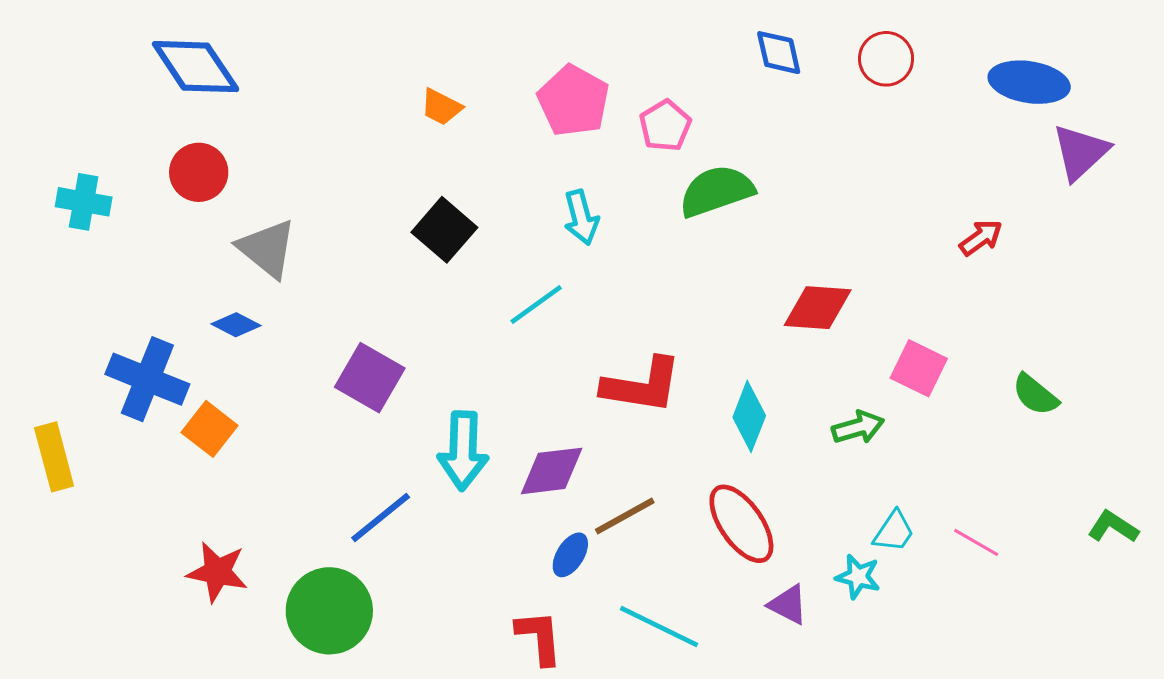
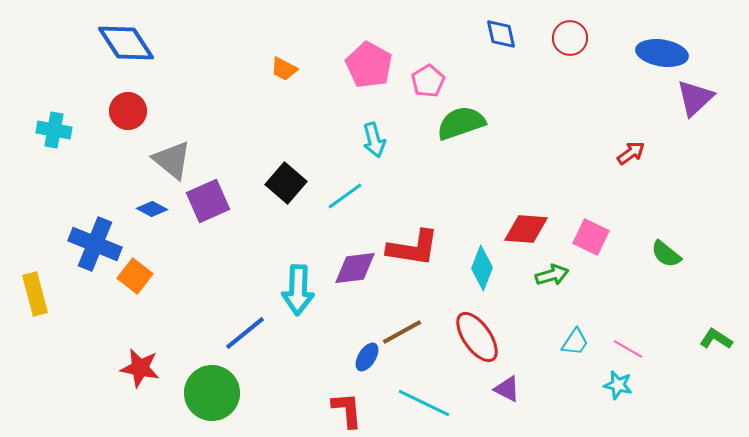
black square: (444, 230) -> (286, 183), moved
red diamond: (818, 308) -> (526, 229), moved
purple square: (370, 378) -> (208, 201), moved, turned 36
purple diamond: (552, 471) -> (355, 268), moved
cyan star: (858, 577) -> (618, 385), moved

